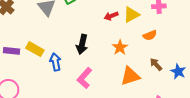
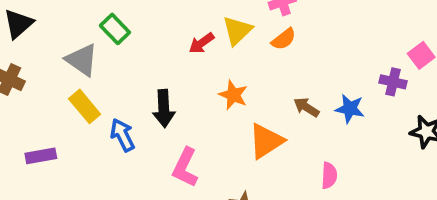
orange semicircle: (150, 35) -> (284, 39), moved
yellow rectangle: (35, 49) -> (85, 106), moved, turned 36
blue arrow: (55, 62) -> (122, 135), moved

